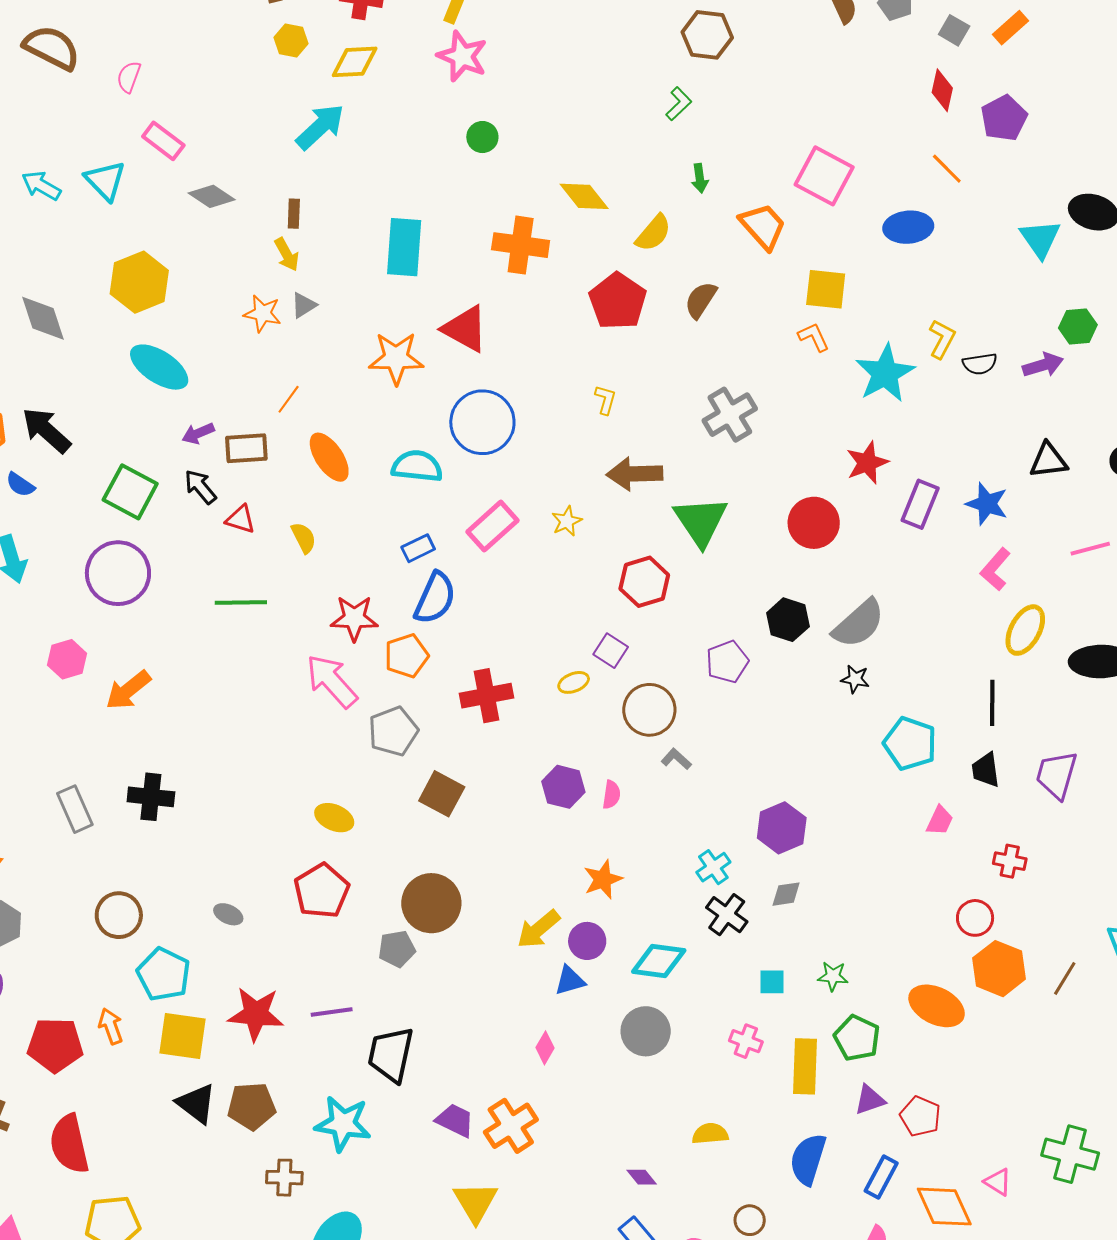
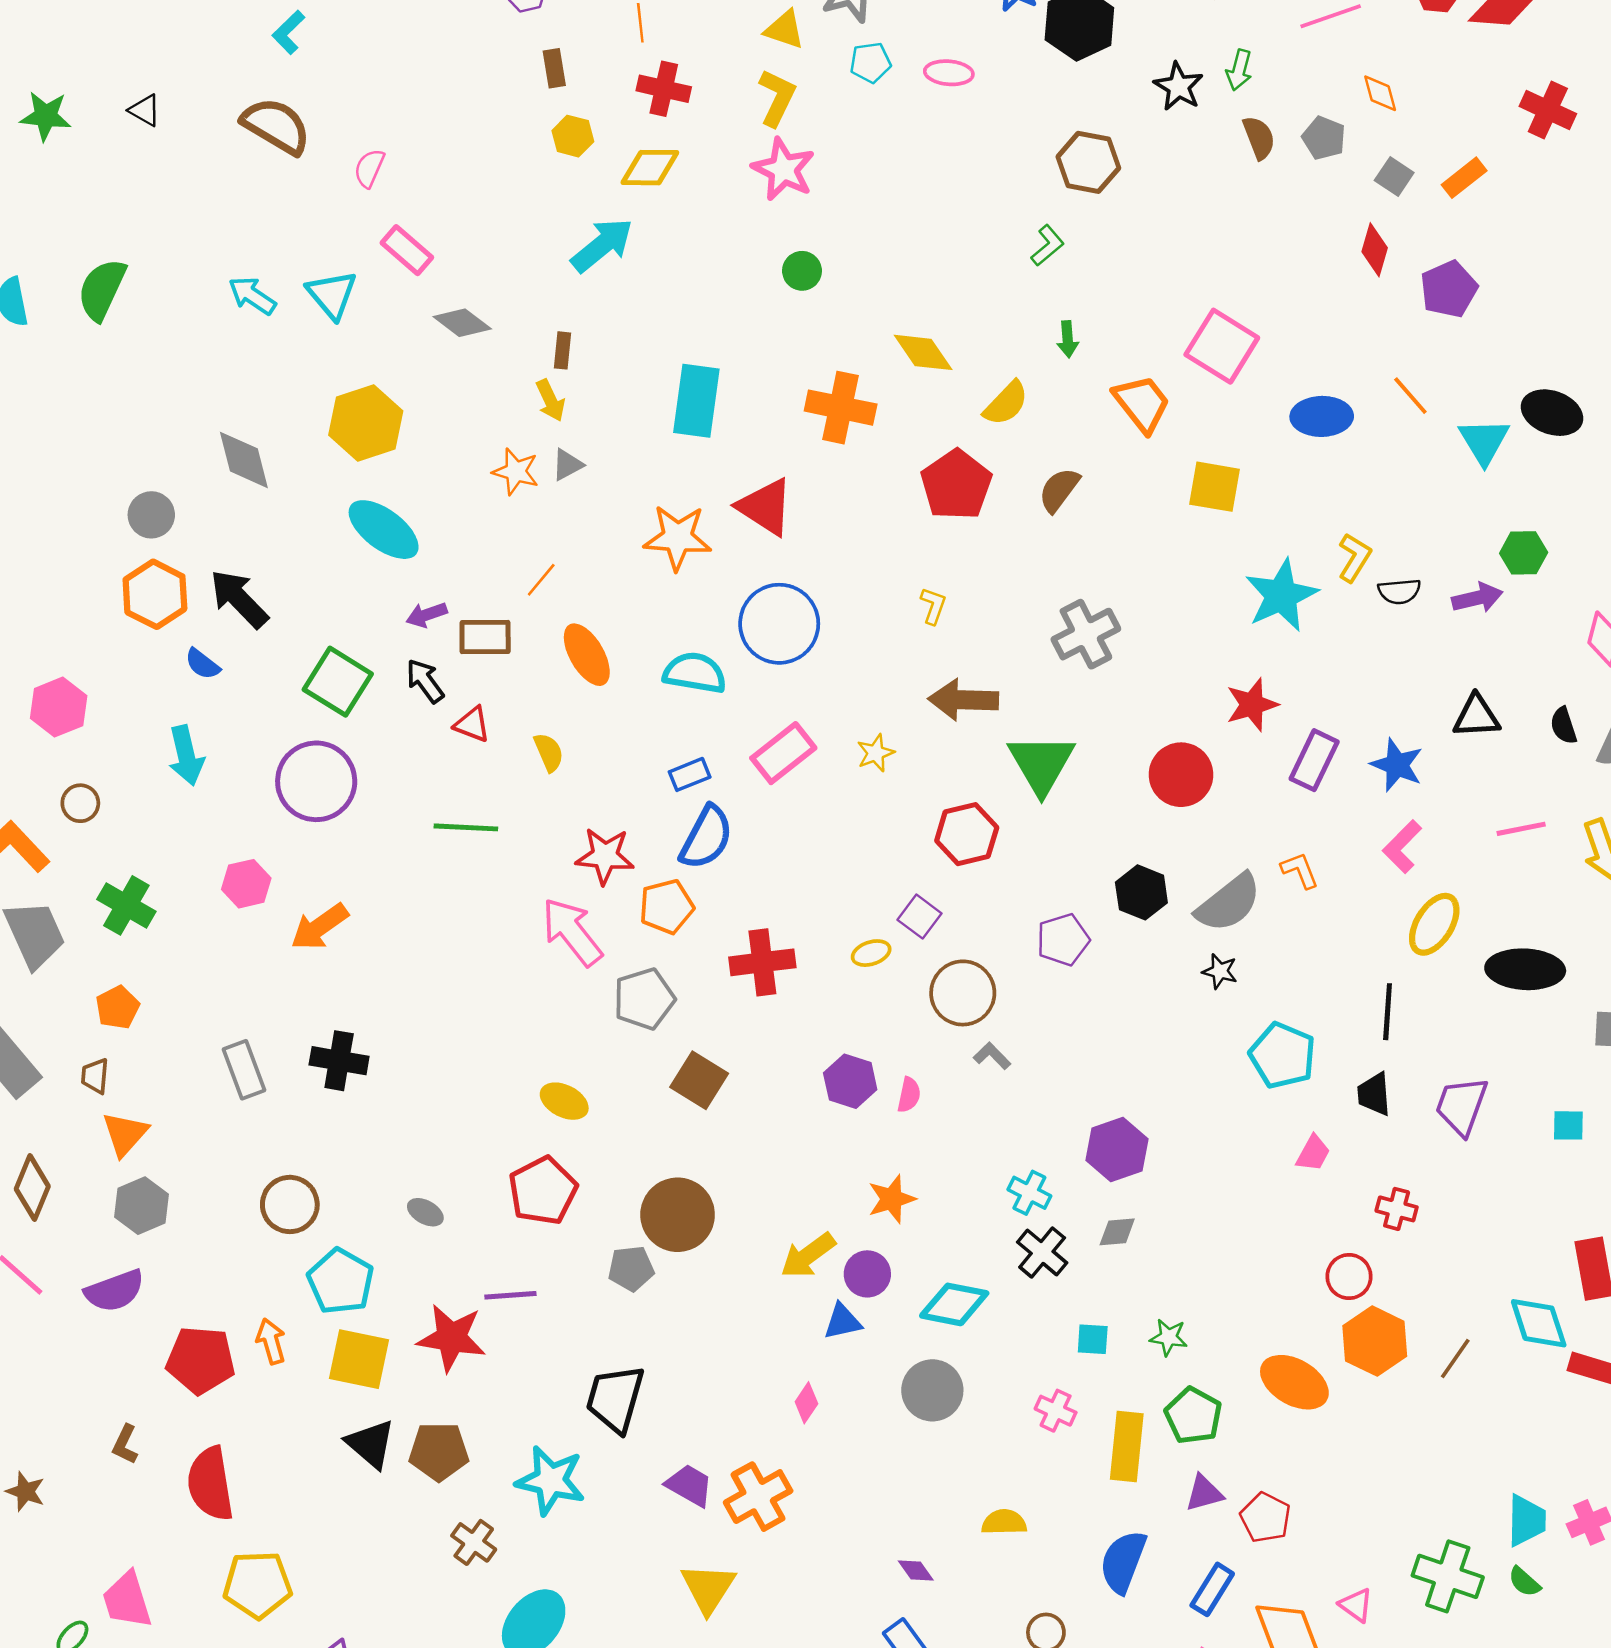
orange line: (947, 169) -> (1410, 396), moved
orange L-shape: (814, 337) -> (1300, 870), moved
cyan cross: (713, 867) -> (1029, 1193), turned -32
purple line: (332, 1012) -> (510, 1295), moved
brown cross: (284, 1178) -> (474, 1542), turned 30

